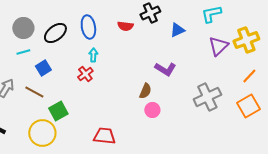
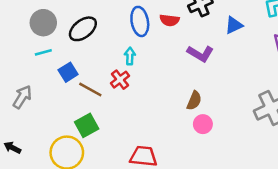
blue ellipse: (88, 27) -> (140, 21), moved
purple L-shape: (165, 69) -> (200, 54), moved
brown line: (34, 92) -> (90, 89), moved

